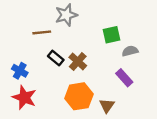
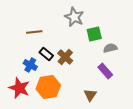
gray star: (66, 15) -> (74, 17), moved, turned -30
blue cross: (20, 71) -> (30, 65), moved
orange hexagon: (79, 96) -> (48, 87), moved

